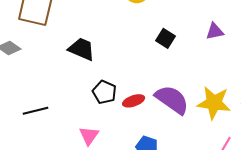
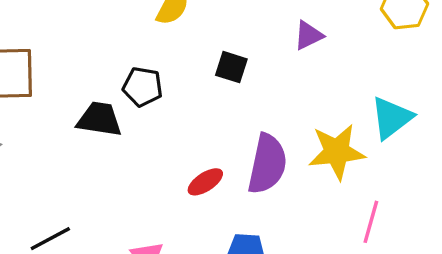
black pentagon: (104, 92) -> (143, 87), moved
purple semicircle: (172, 100) -> (267, 164), turned 81

